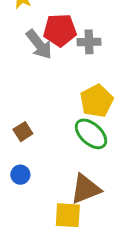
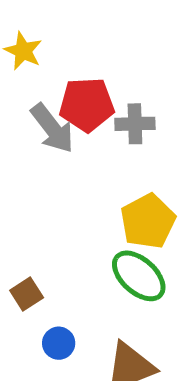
brown square: (23, 132) -> (27, 294), moved
blue circle: (20, 175) -> (59, 343), moved

